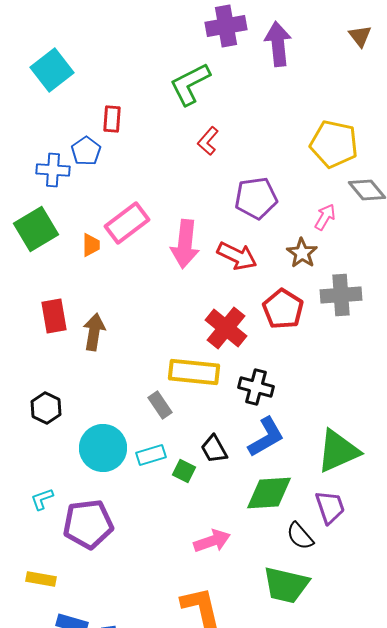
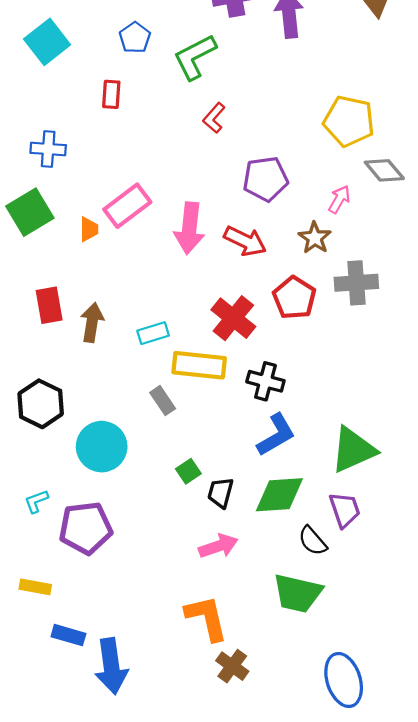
blue pentagon: (86, 151) -> (135, 38), moved
black hexagon: (46, 408) -> (41, 404), size x1.4
black trapezoid: (214, 449) -> (220, 493), moved, turned 44
cyan rectangle: (151, 455) -> (153, 333), moved
green square: (184, 471) -> (188, 471), turned 30

